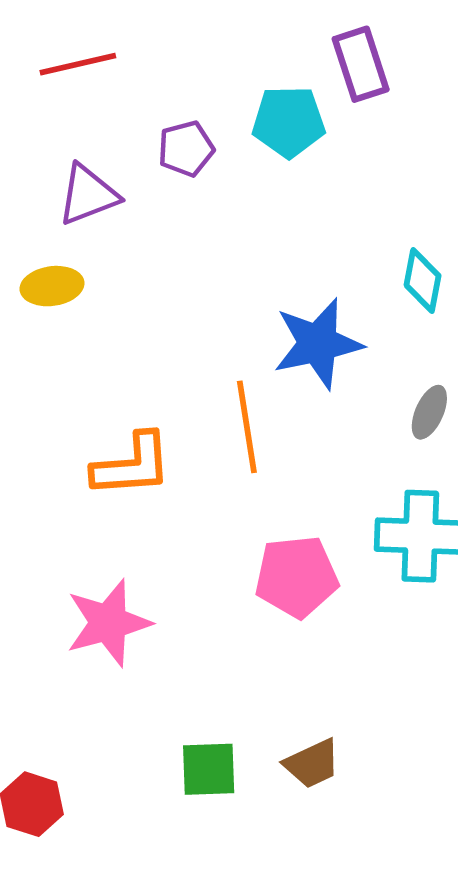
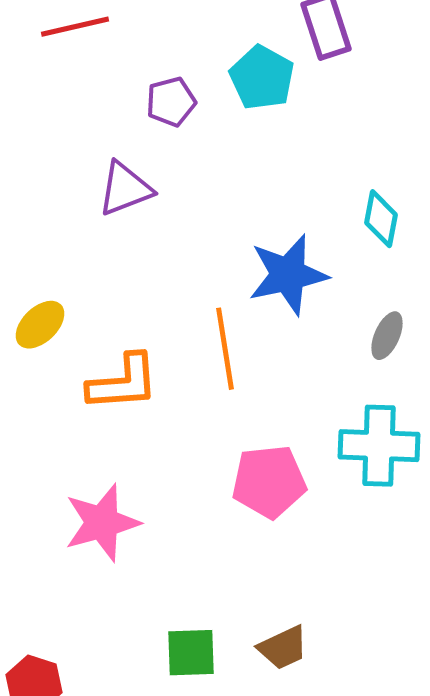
cyan pentagon: (289, 122) -> (262, 78), turned 30
purple triangle: (88, 195) -> (125, 189), moved
yellow ellipse: (52, 286) -> (40, 325), moved, turned -36

